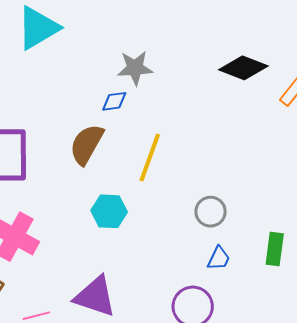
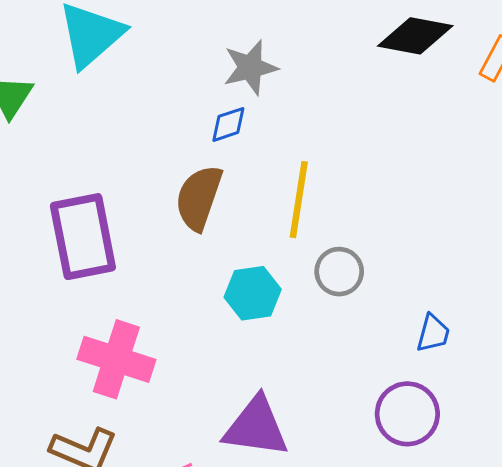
gray circle: (211, 212) -> (339, 272), moved

